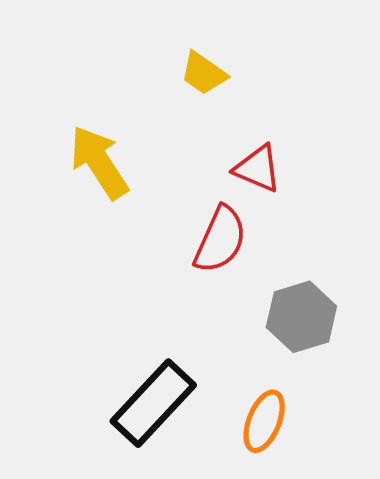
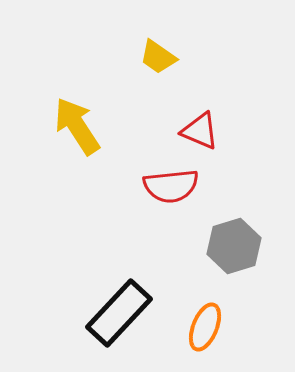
red semicircle: (220, 240) -> (171, 186), turned 60

